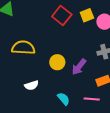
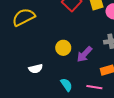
yellow semicircle: (23, 48) -> (24, 17), moved, turned -35

